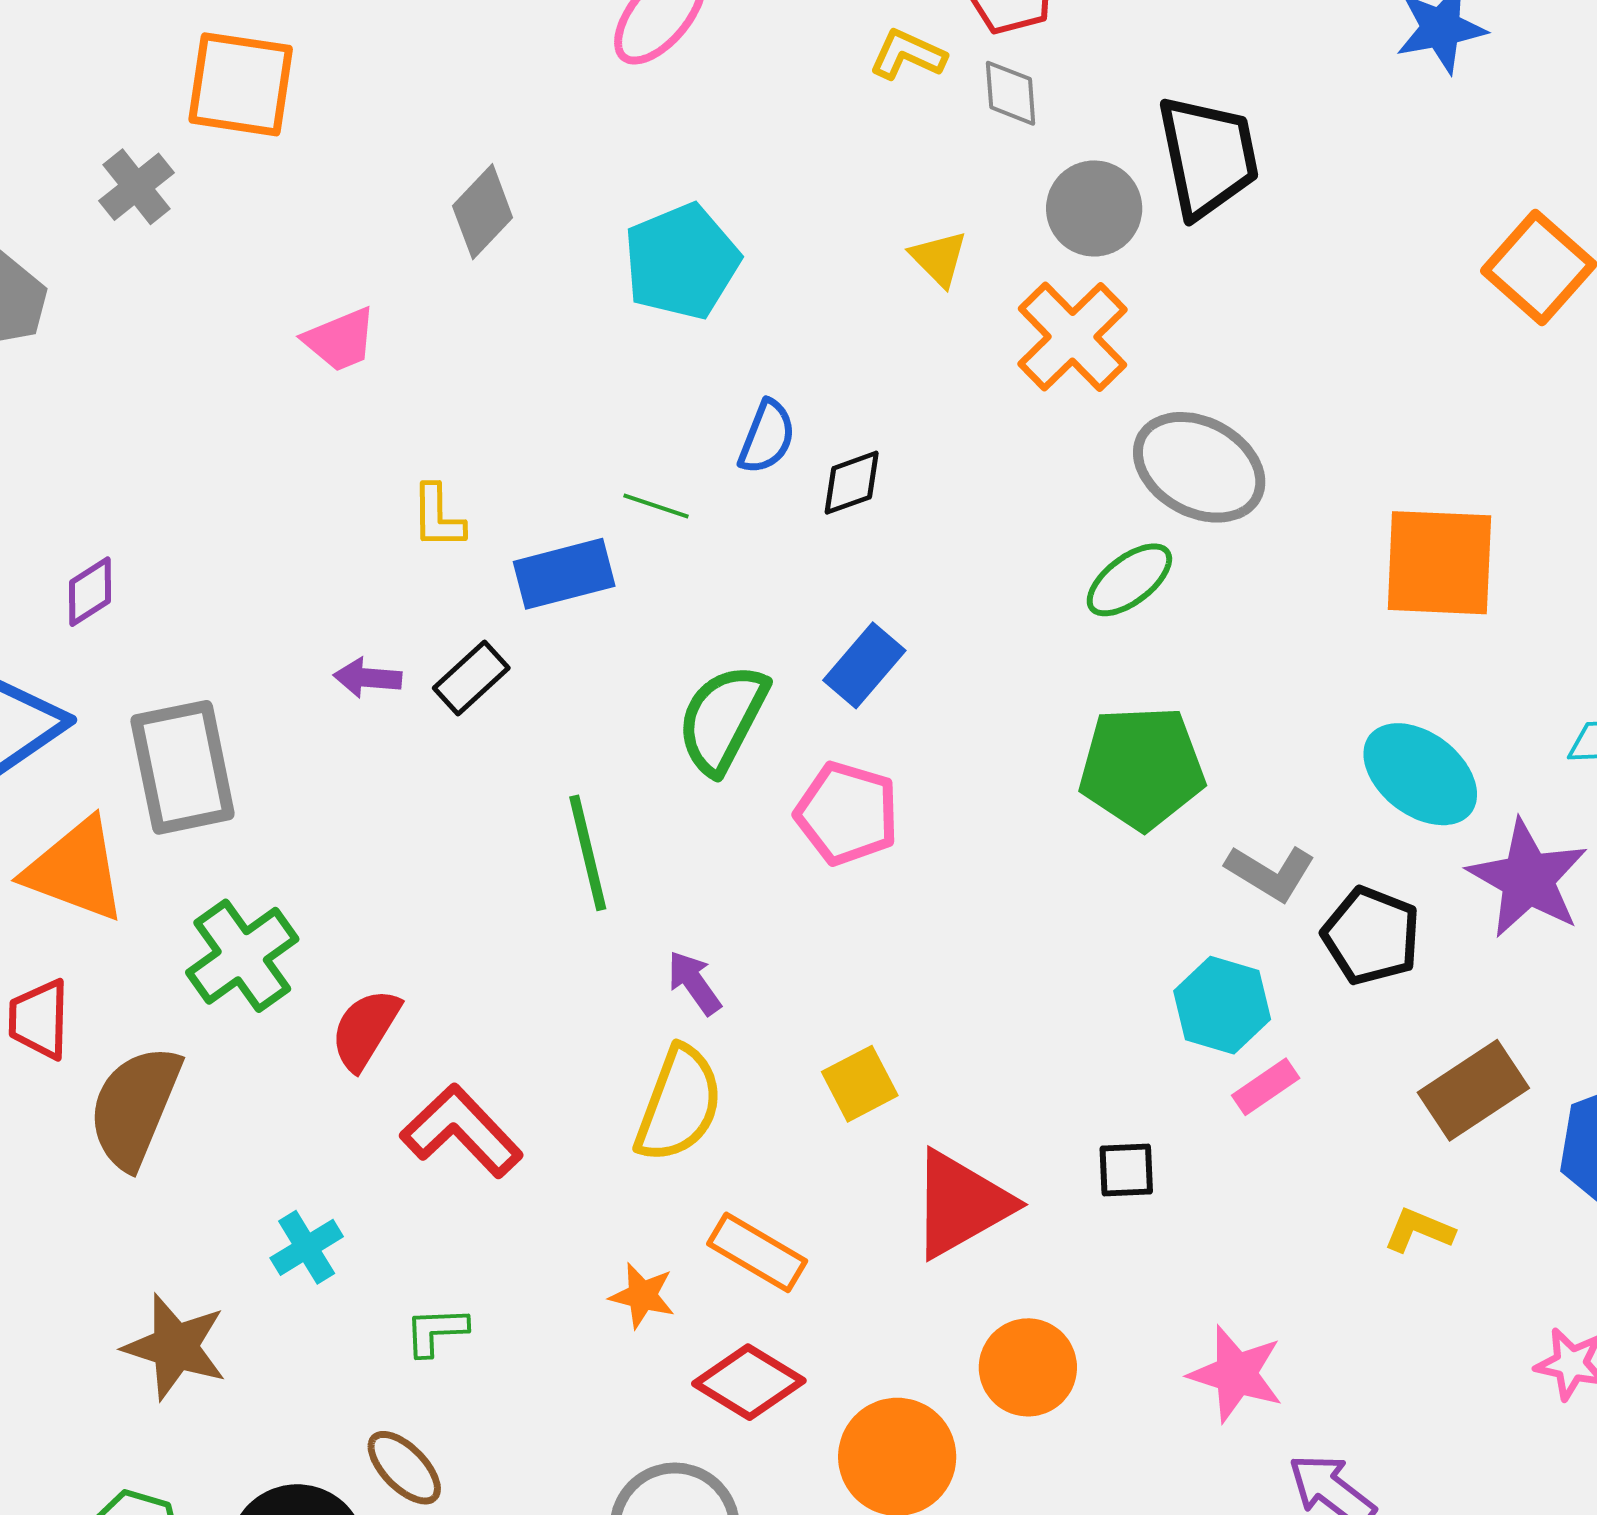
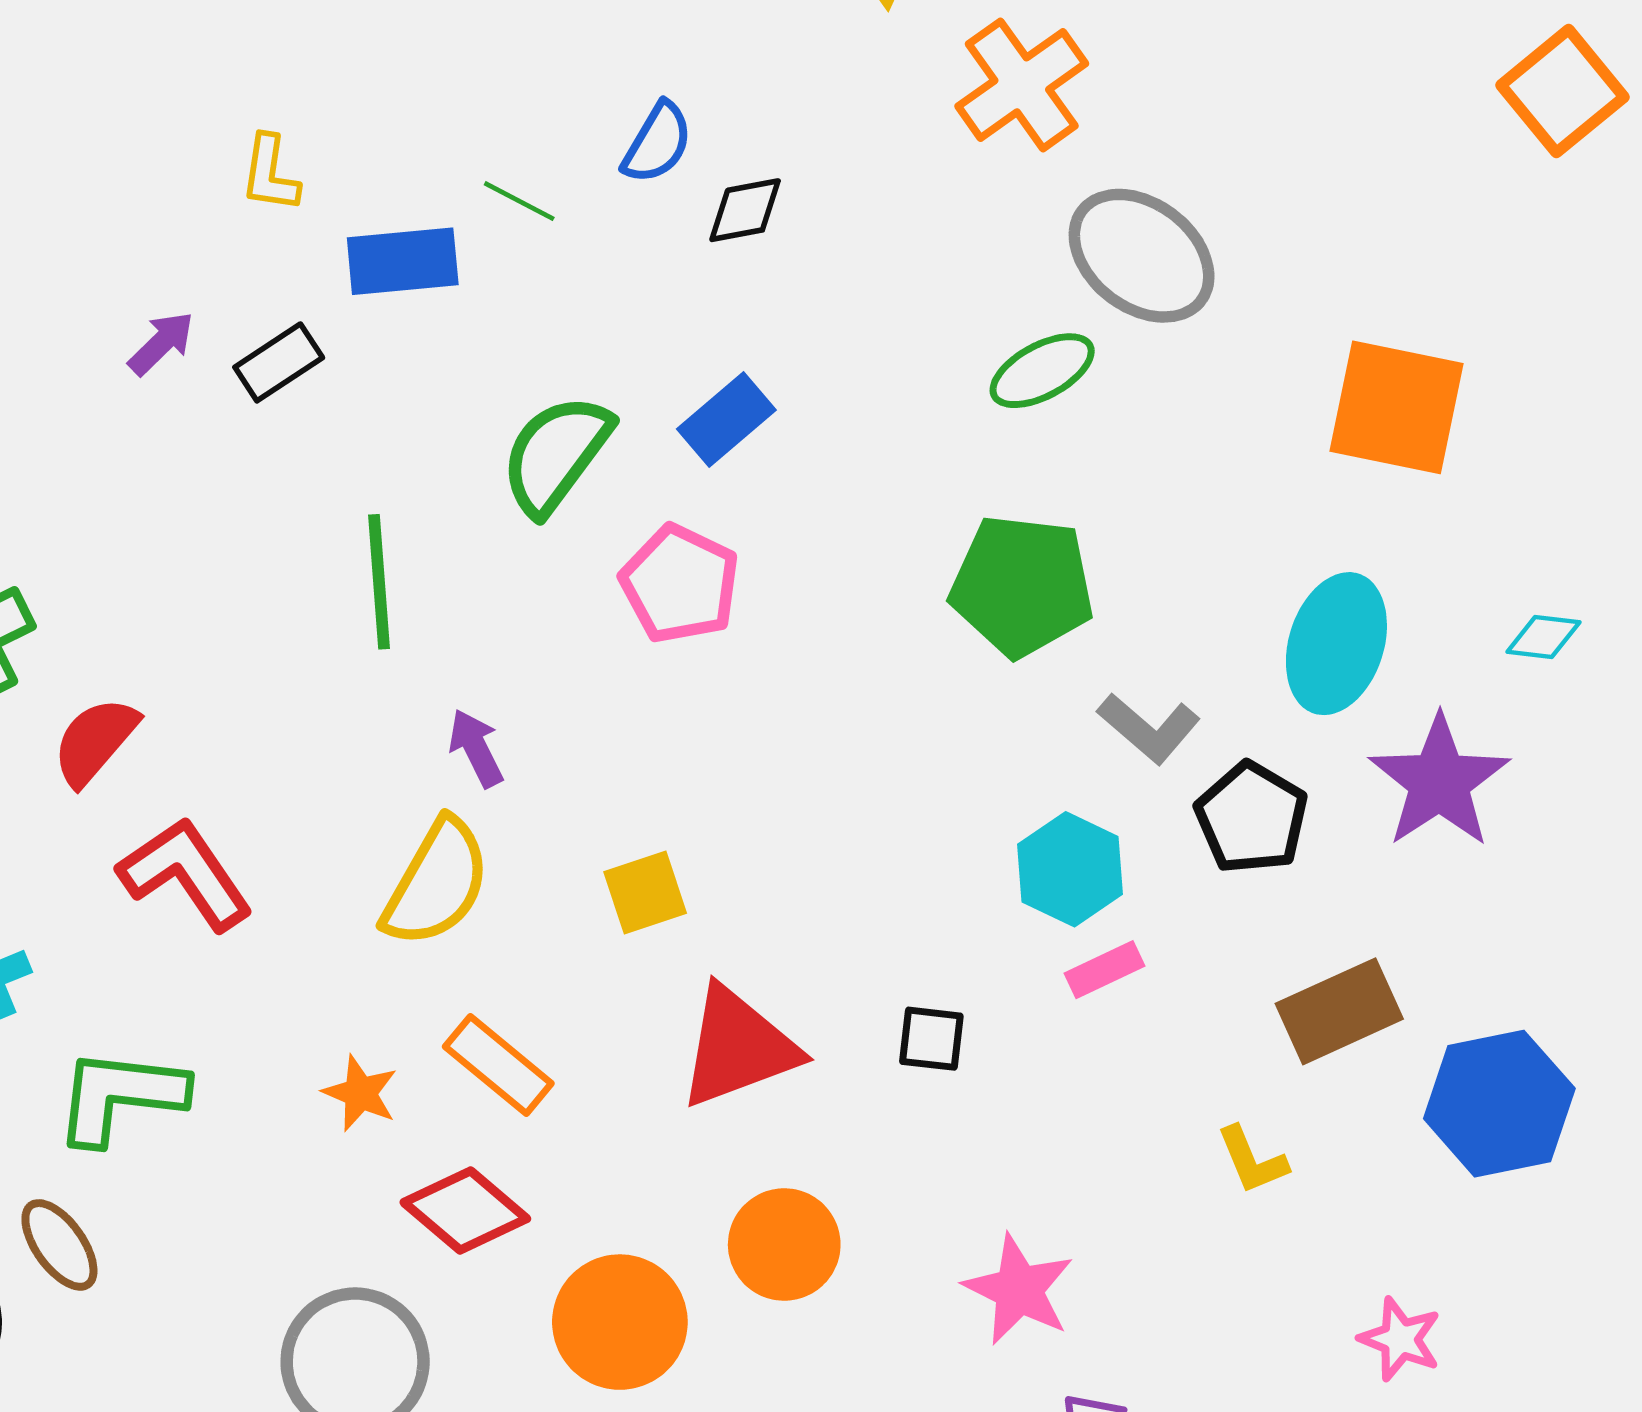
purple arrow: (368, 678) -> (161, 343), turned 122
cyan ellipse: (1420, 774) -> (1336, 644), turned 61
yellow L-shape: (1419, 1230) -> (1252, 1160), turned -144
green L-shape: (436, 1331) -> (120, 1096), size x1.8

